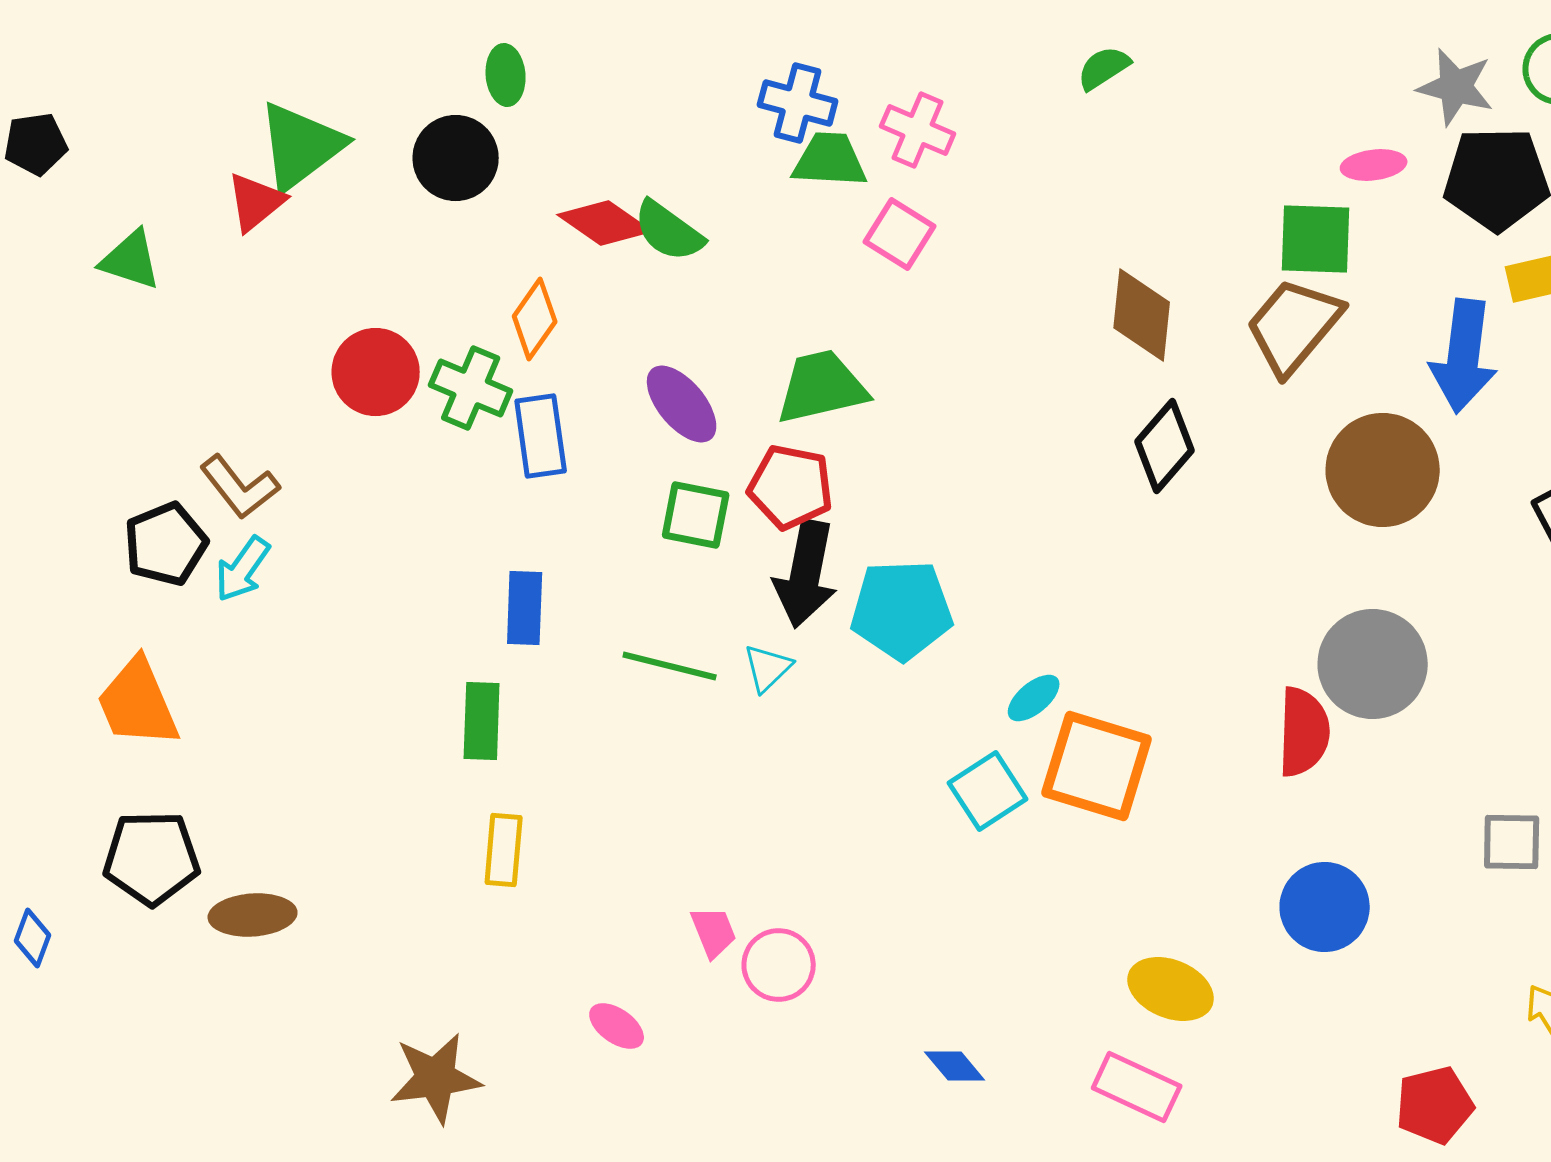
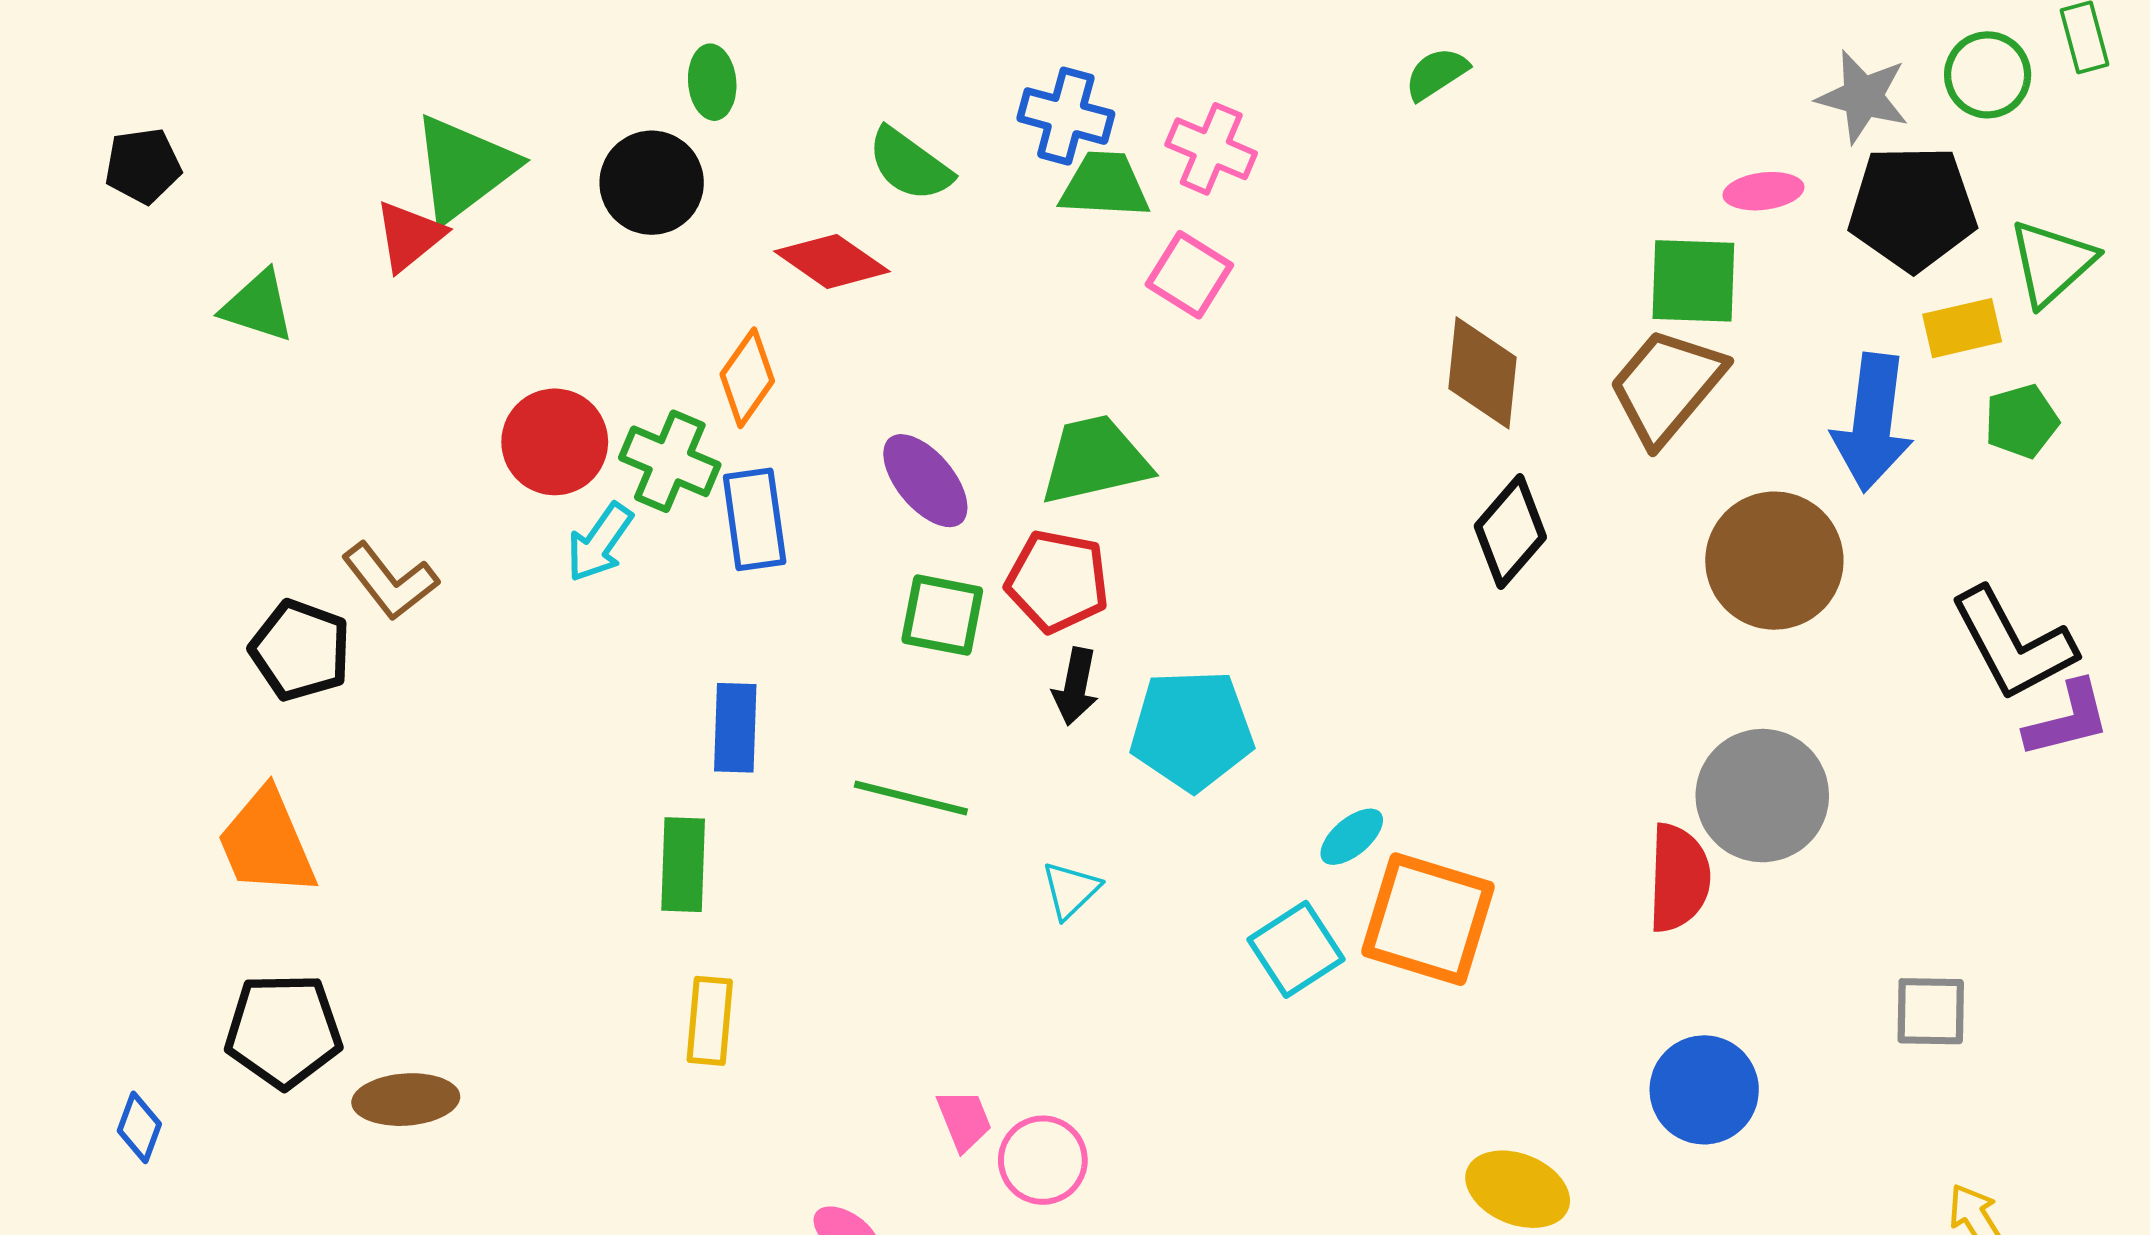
green semicircle: (669, 231) -> (910, 165), moved
black pentagon: (166, 544) -> (300, 650), turned -30
cyan arrow: (243, 569) -> (600, 542), moved
black arrow: (806, 574) -> (1076, 687), size x0.6
cyan triangle: (768, 668) -> (1071, 890), moved

